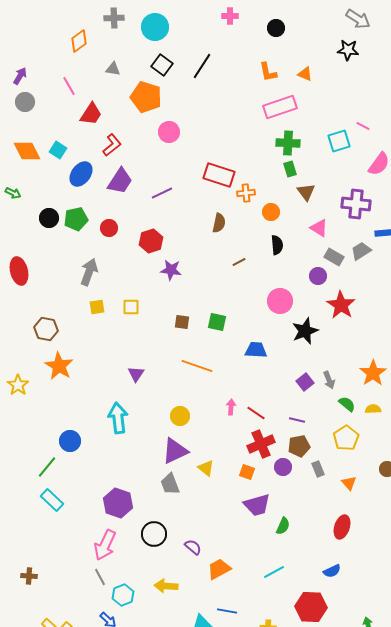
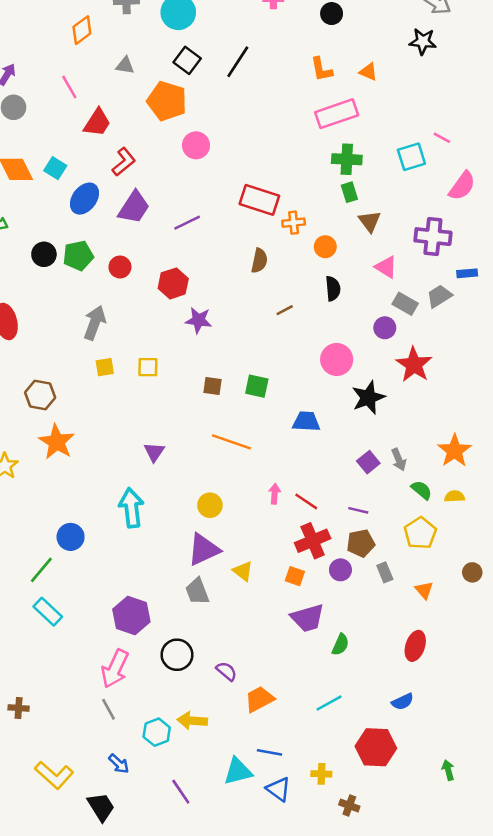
cyan hexagon: (123, 595) -> (157, 732), moved

